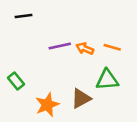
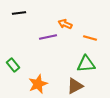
orange arrow: (85, 49) -> (65, 24), moved
brown triangle: (81, 98) -> (75, 86), moved

